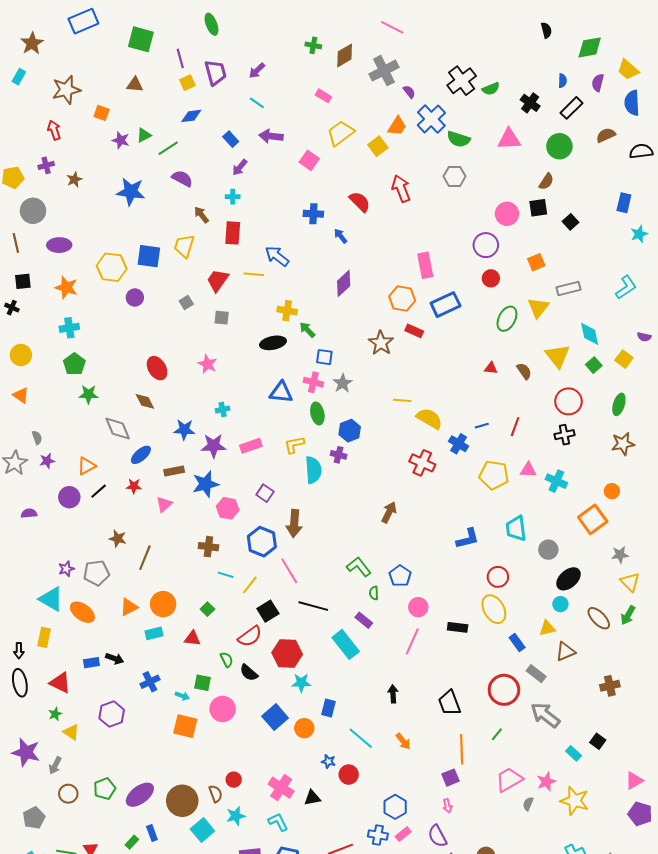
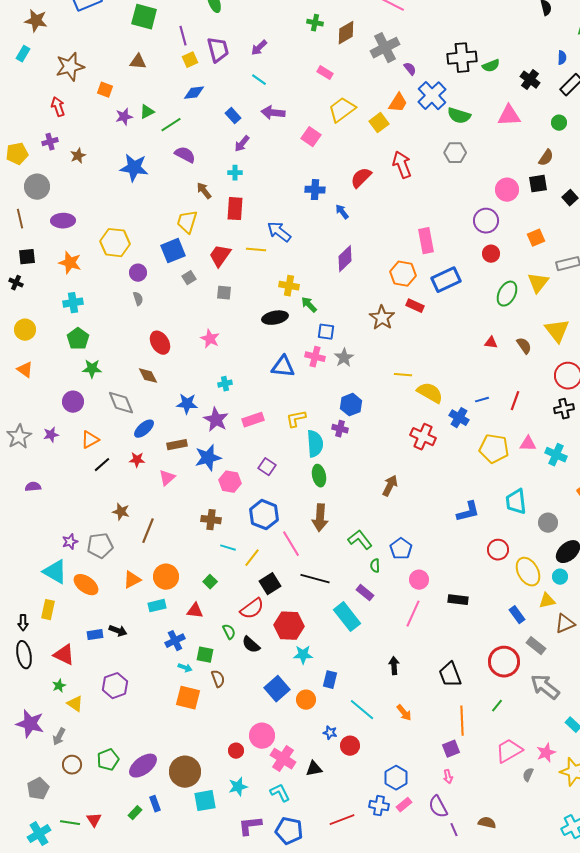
brown star: (32, 43) -> (36, 21), turned -30
black cross: (462, 81) -> (462, 58), turned 32
purple star: (121, 140) -> (124, 117), turned -30
green circle: (559, 146) -> (559, 123), size x0.6
red semicircle: (360, 202) -> (361, 178), turned -90
blue square: (149, 256) -> (173, 251), moved, turned -30
green ellipse: (317, 413) -> (319, 476), moved
gray semicircle: (37, 438) -> (138, 299), moved
purple star: (214, 446) -> (216, 420), turned 30
purple circle: (69, 497) -> (73, 402), moved
brown arrow: (294, 523) -> (320, 518), moved
yellow ellipse: (494, 609) -> (528, 572), moved
blue cross: (150, 682) -> (175, 641), moved
pink circle: (223, 709) -> (262, 736), moved
brown semicircle: (216, 794) -> (218, 679), moved
cyan square: (202, 830) -> (205, 801), turned 30

